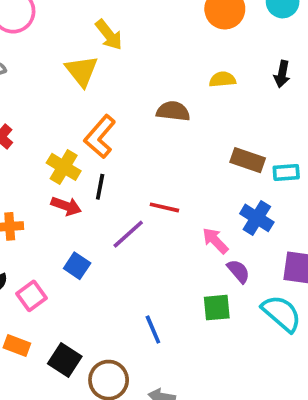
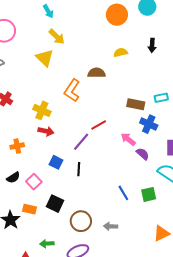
orange L-shape: (100, 137) -> (72, 90), moved
brown rectangle: (248, 160) -> (136, 104), moved
black line: (100, 187) -> (79, 169), moved
red line: (164, 207) -> (99, 125), turned -35
green square: (217, 308) -> (149, 194), moved
blue line: (153, 330) -> (123, 193), moved
black square: (65, 360) -> (55, 204), moved

